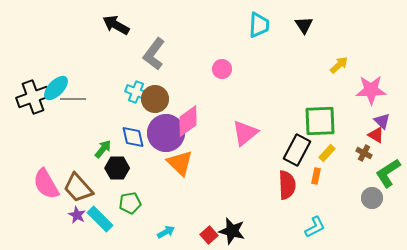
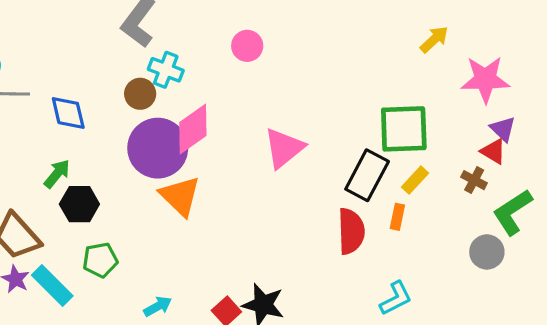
cyan cross: (136, 92) -> (166, 70), moved
brown circle: (155, 99) -> (140, 94), size x0.7
blue diamond: (133, 137) -> (68, 113), moved

